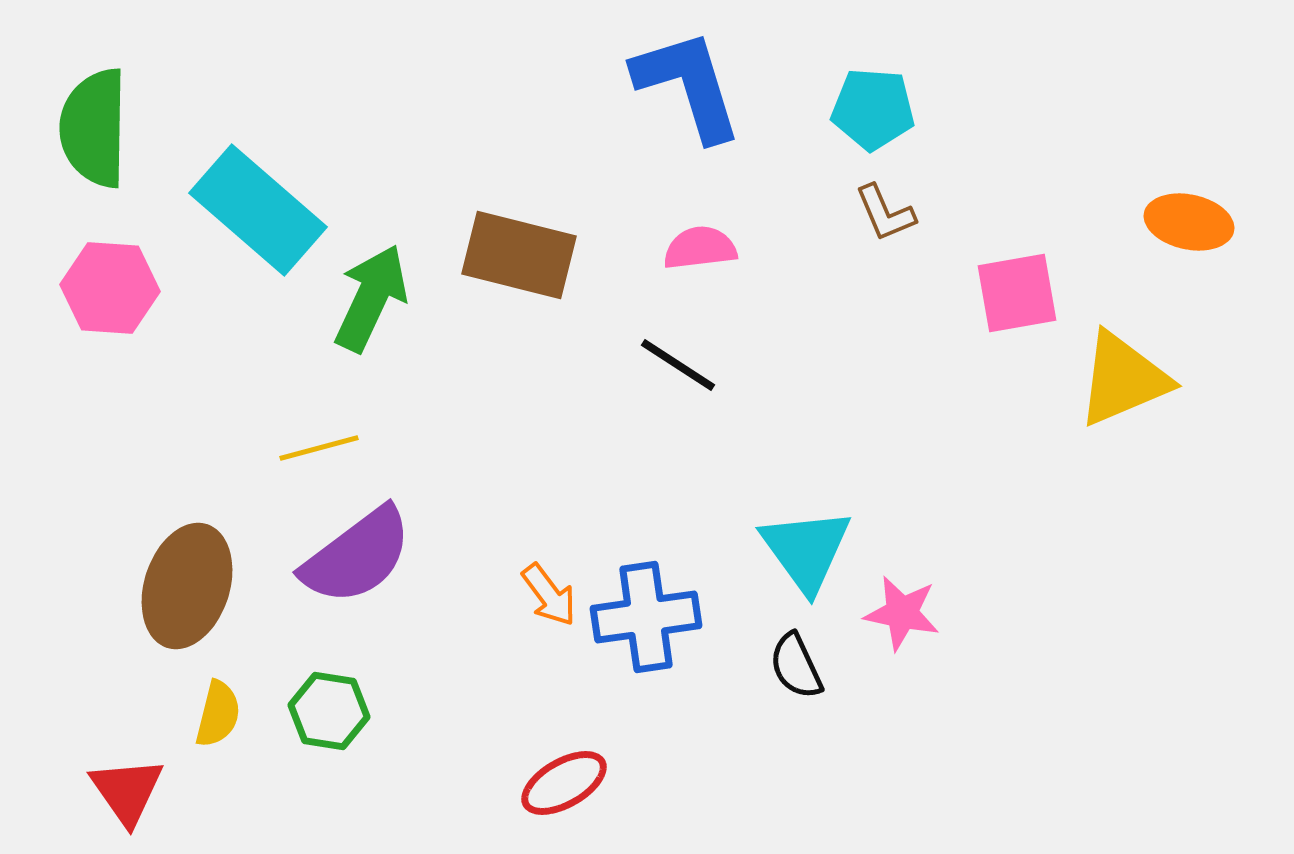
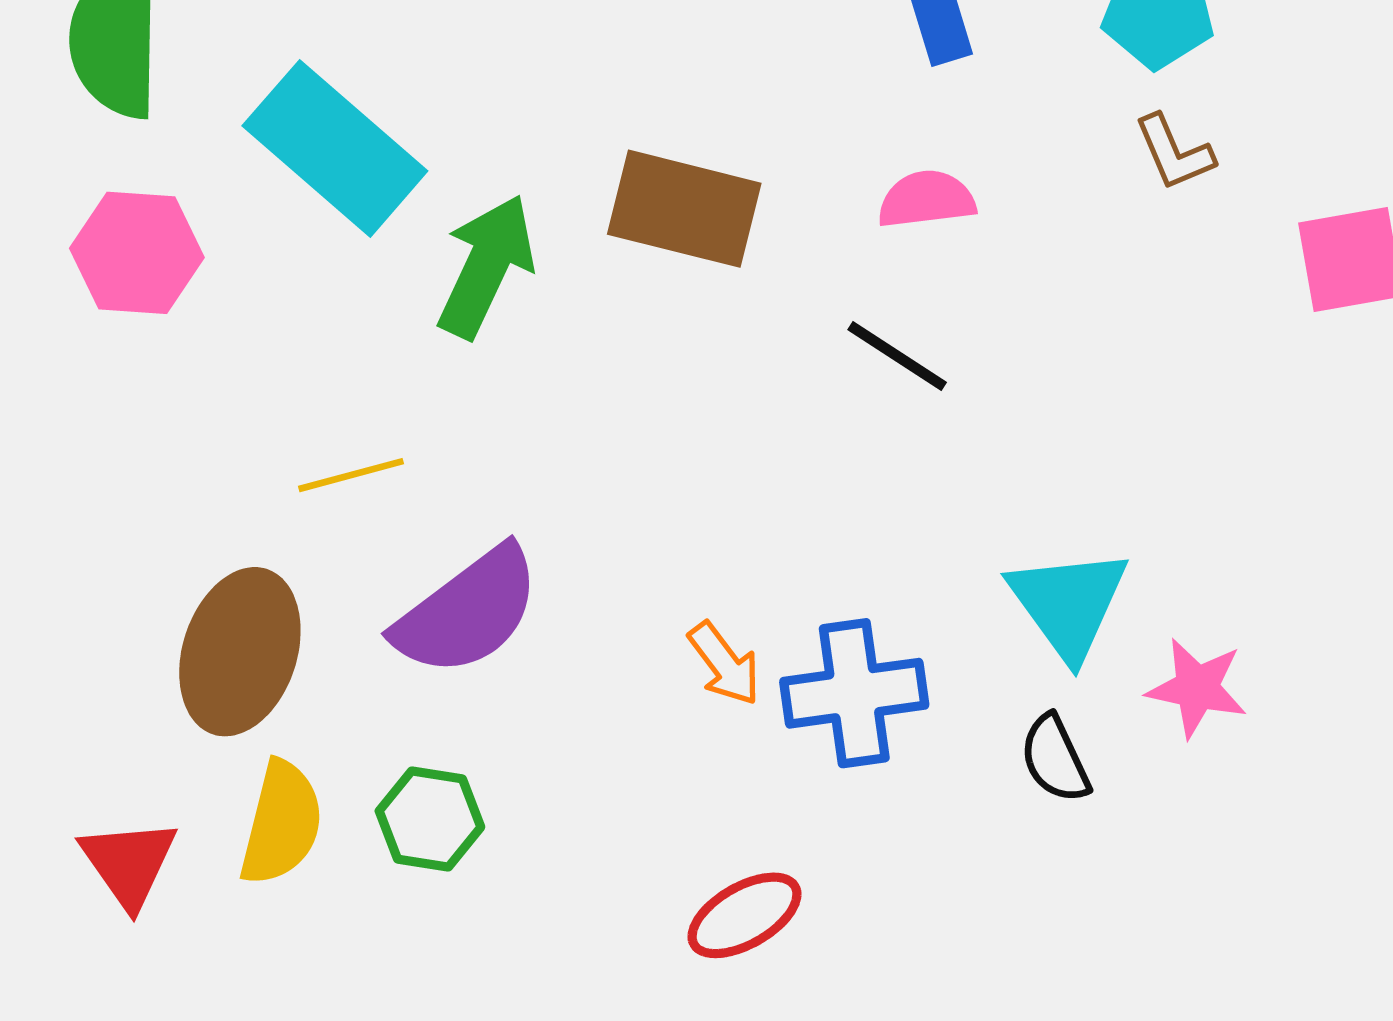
yellow line: (319, 448) -> (351, 475), moved
yellow semicircle: (218, 714) -> (281, 823), size x1.4
red triangle: (127, 791) -> (129, 863), moved

